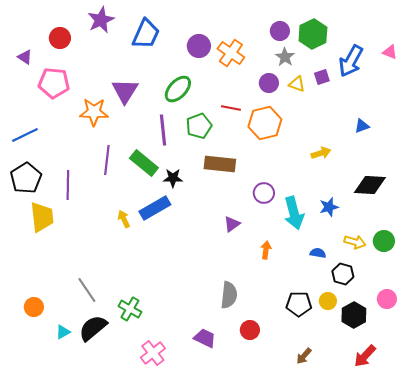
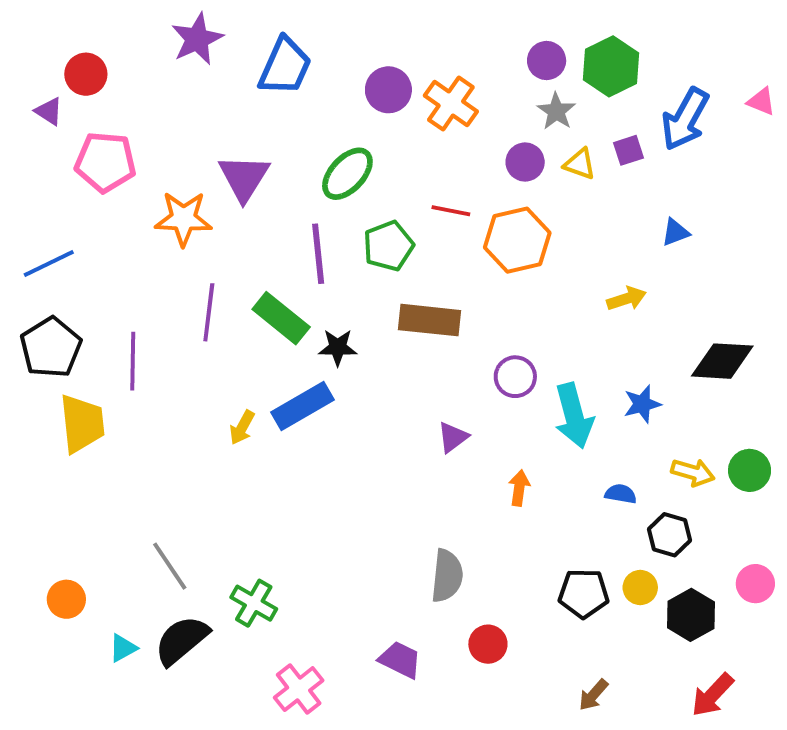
red circle: (60, 38) -> (86, 74), moved
blue triangle: (362, 126) -> (675, 232), moved
yellow arrow: (124, 219) -> (242, 427), turned -126

